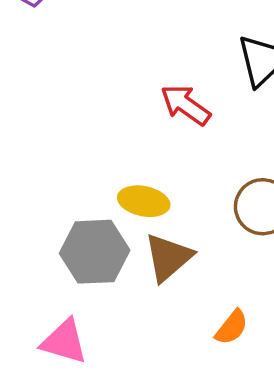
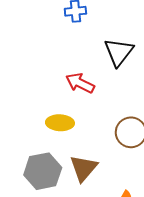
yellow ellipse: (144, 201) -> (60, 123), moved

